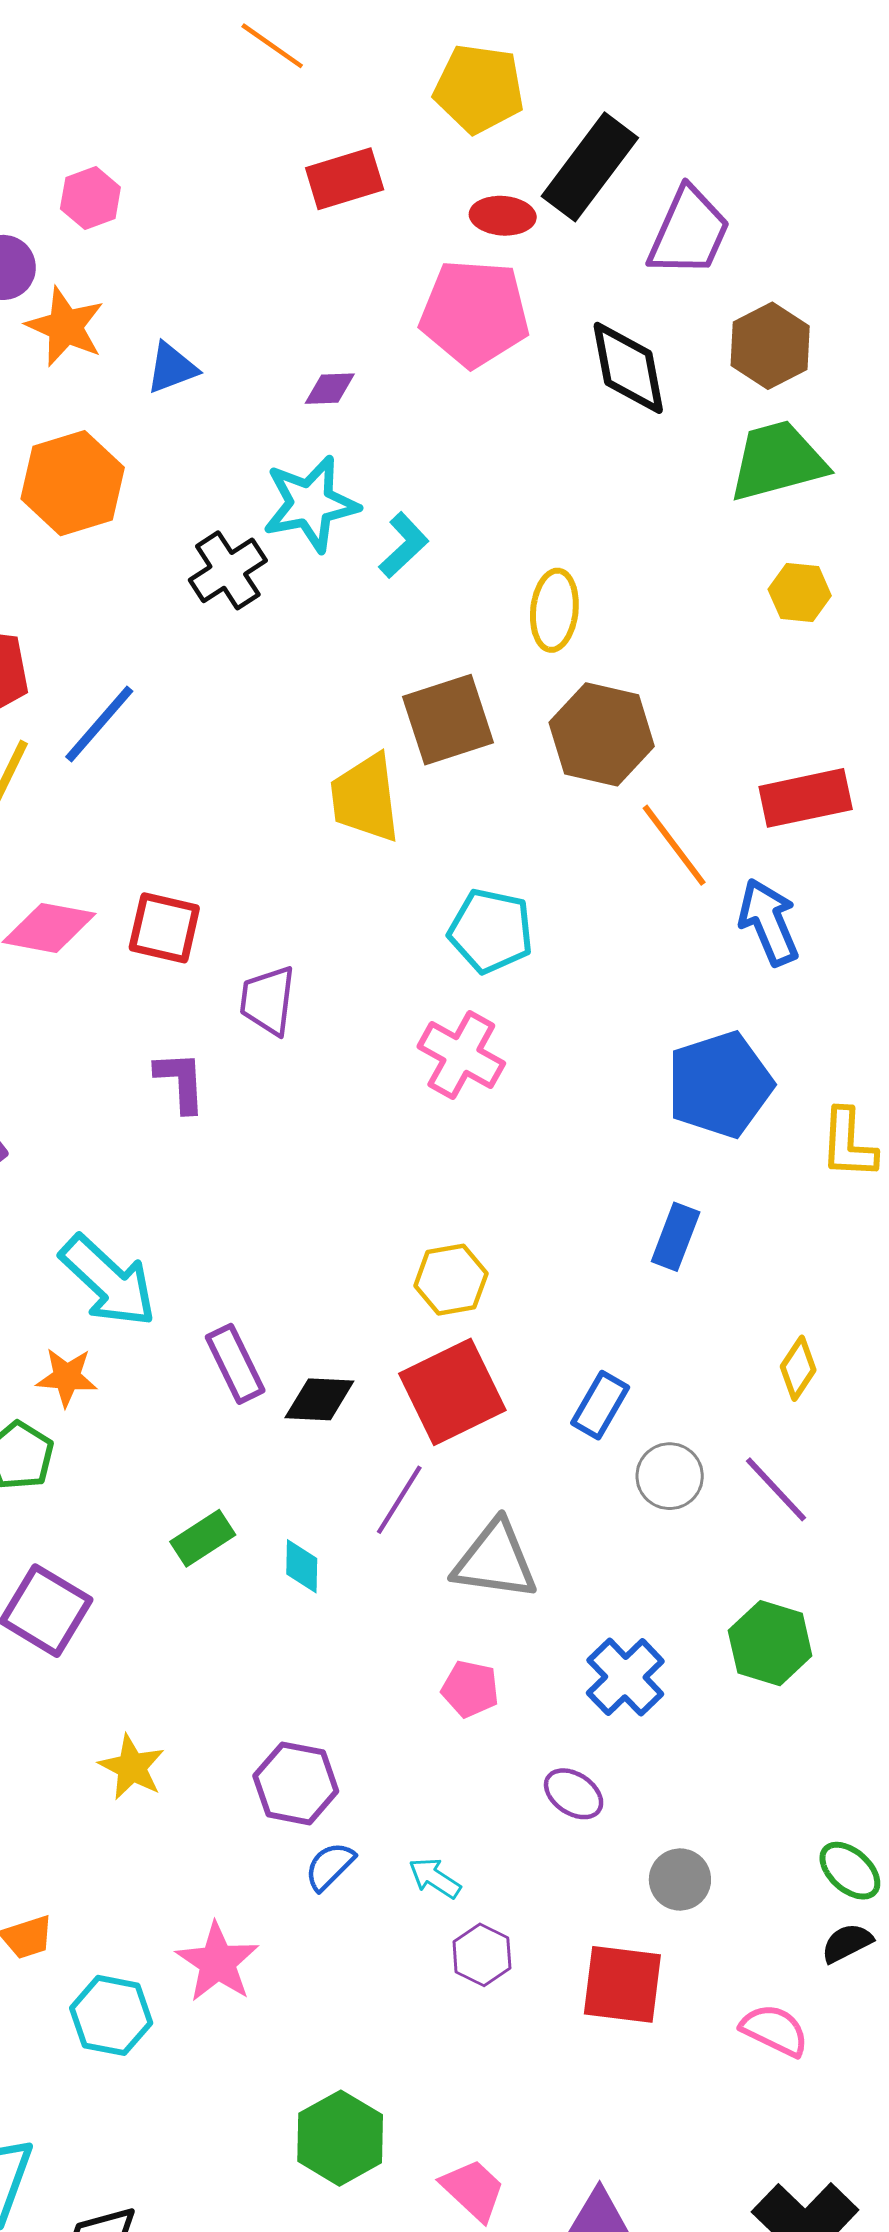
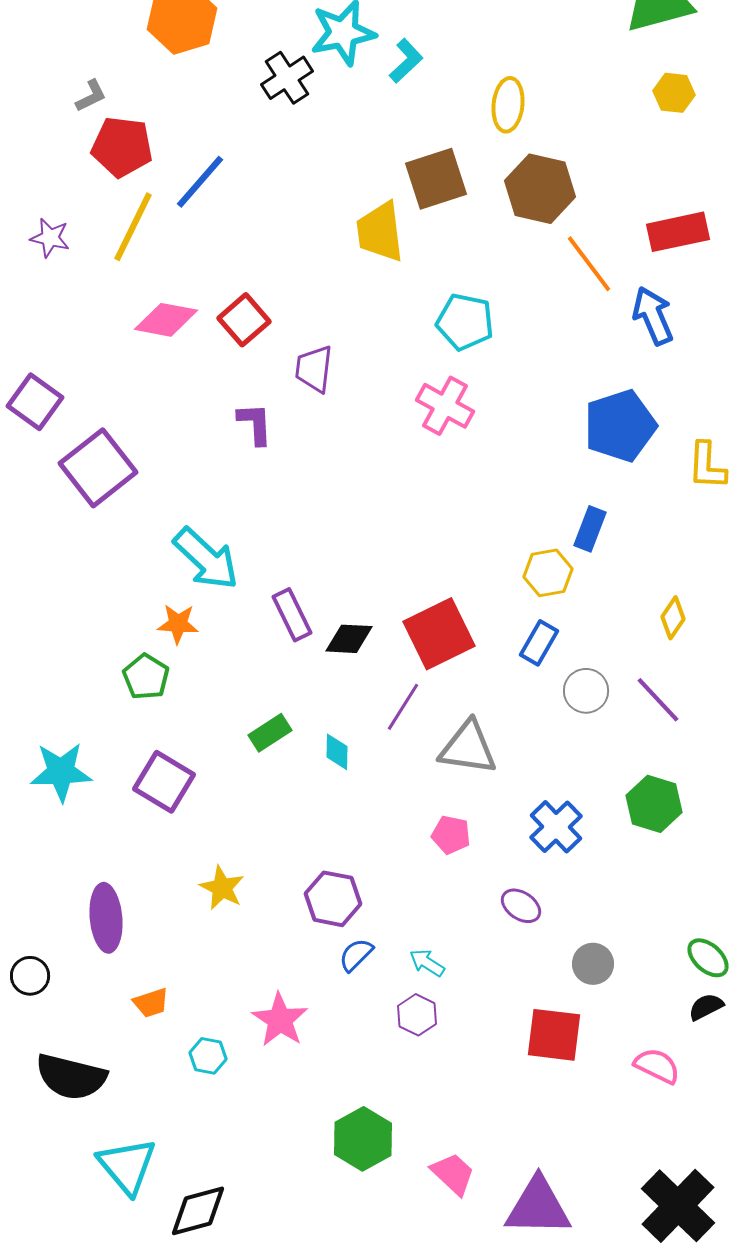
red square: (164, 928) -> (244, 320), turned 36
yellow hexagon: (451, 1280) -> (548, 573), moved
purple hexagon: (482, 1955) -> (417, 1015), moved
cyan hexagon: (111, 2015) -> (208, 1056), size x0.7

